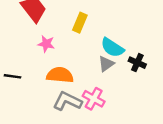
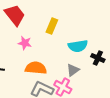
cyan semicircle: (112, 48) -> (78, 46), turned -42
gray triangle: (106, 64) -> (73, 70), moved

